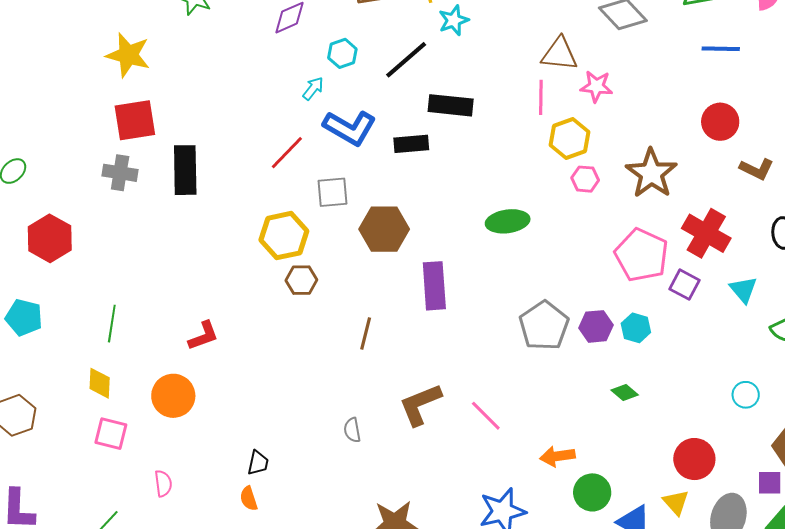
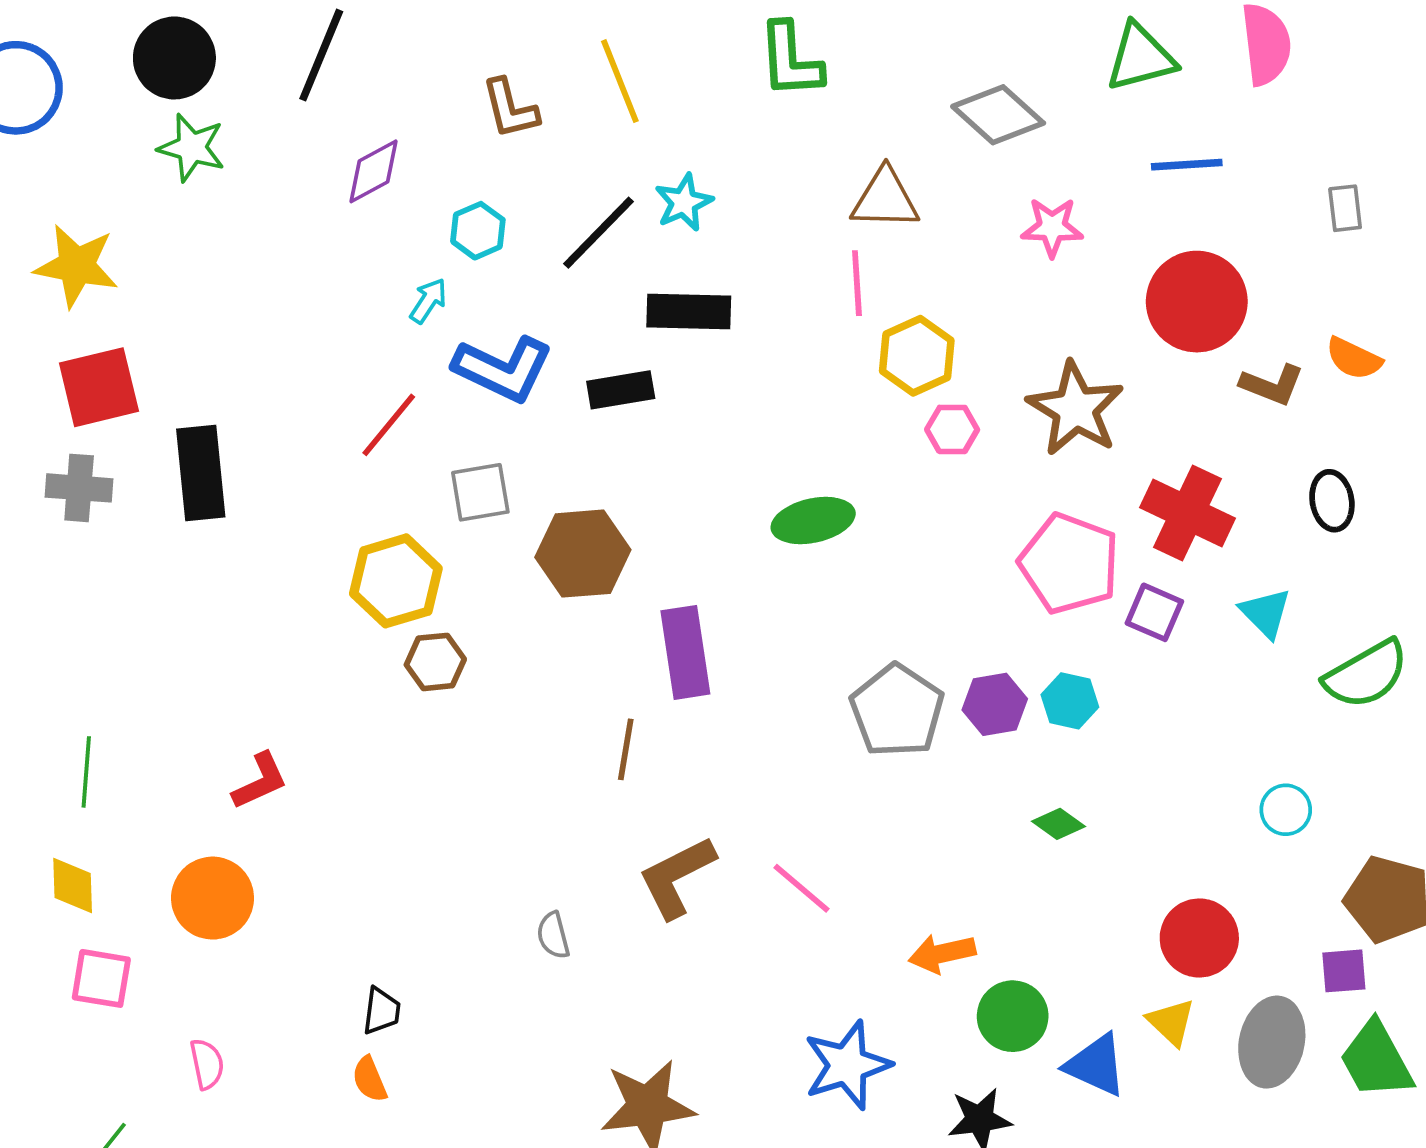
cyan star: (454, 20) -> (684, 202), moved
pink star: (596, 86) -> (1052, 227), moved
red circle: (720, 122) -> (1197, 302), size x1.4
brown line: (366, 333) -> (626, 749), moved

